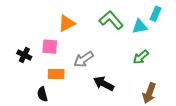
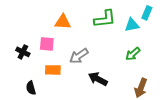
green L-shape: (111, 20) -> (105, 19), turned 125
orange triangle: (67, 23) -> (63, 22), turned 30
black semicircle: (42, 94) -> (31, 88), moved

